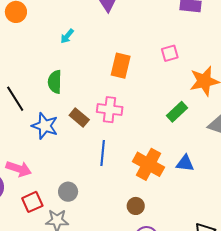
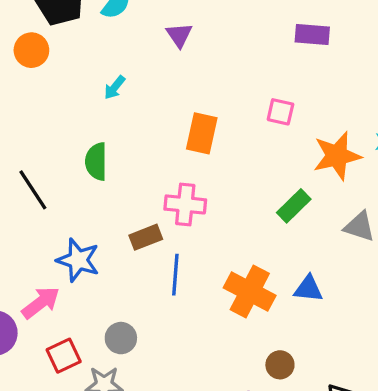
pink square: (170, 53) -> (280, 112), turned 30
brown rectangle: (79, 118) -> (146, 237), moved, turned -60
blue star: (45, 126) -> (78, 260), moved
pink arrow: (19, 169) -> (41, 303), turned -55
brown circle: (136, 206) -> (280, 365), moved

